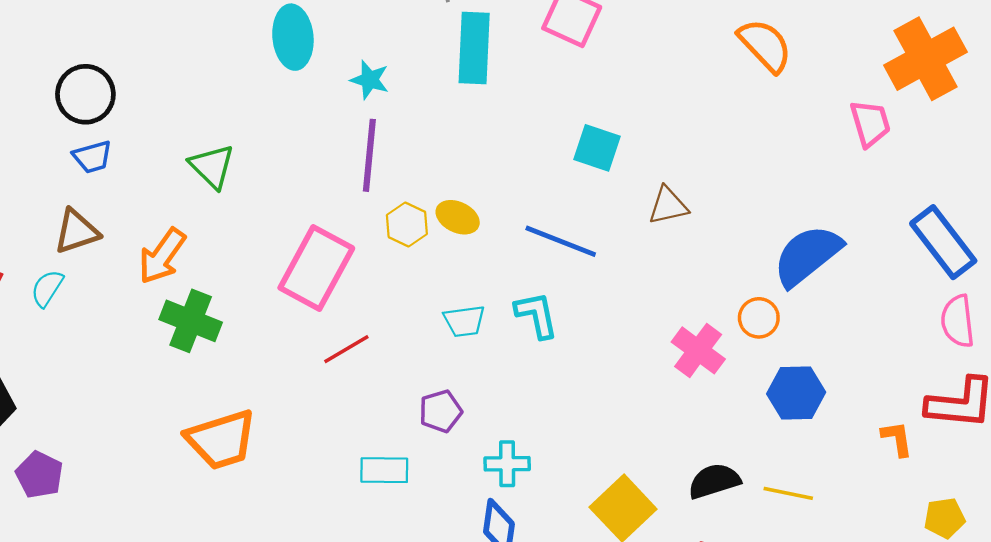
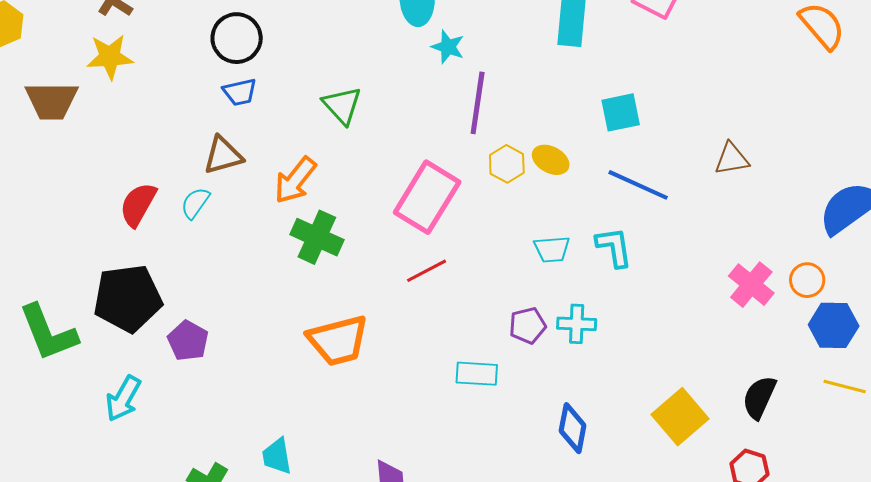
cyan star: (370, 80) -> (448, 47), moved
cyan square: (597, 148) -> (621, 112), moved, turned -33
orange circle: (759, 318) -> (807, 280), moved
red line: (346, 349) -> (427, 271), moved
cyan cross: (507, 464) -> (577, 324), moved
purple pentagon: (39, 475) -> (188, 341), moved
black semicircle: (714, 481) -> (759, 397), turned -51
yellow line: (788, 493) -> (845, 387), moved

